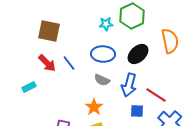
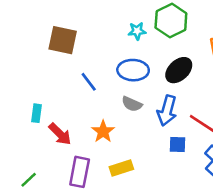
red arrow: (47, 63) -> (60, 134), moved
cyan rectangle: (29, 87) -> (36, 113), turned -56
orange star: (94, 107) -> (103, 131), moved

